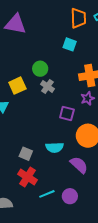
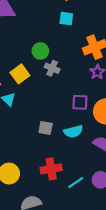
purple square: (67, 114) -> (80, 102), moved
gray square: (26, 154) -> (46, 128), moved
red cross: (28, 177) -> (51, 169), turned -30

